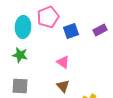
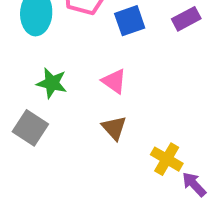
green star: (20, 55) -> (52, 83), moved
gray square: (20, 86) -> (30, 128), turned 30

